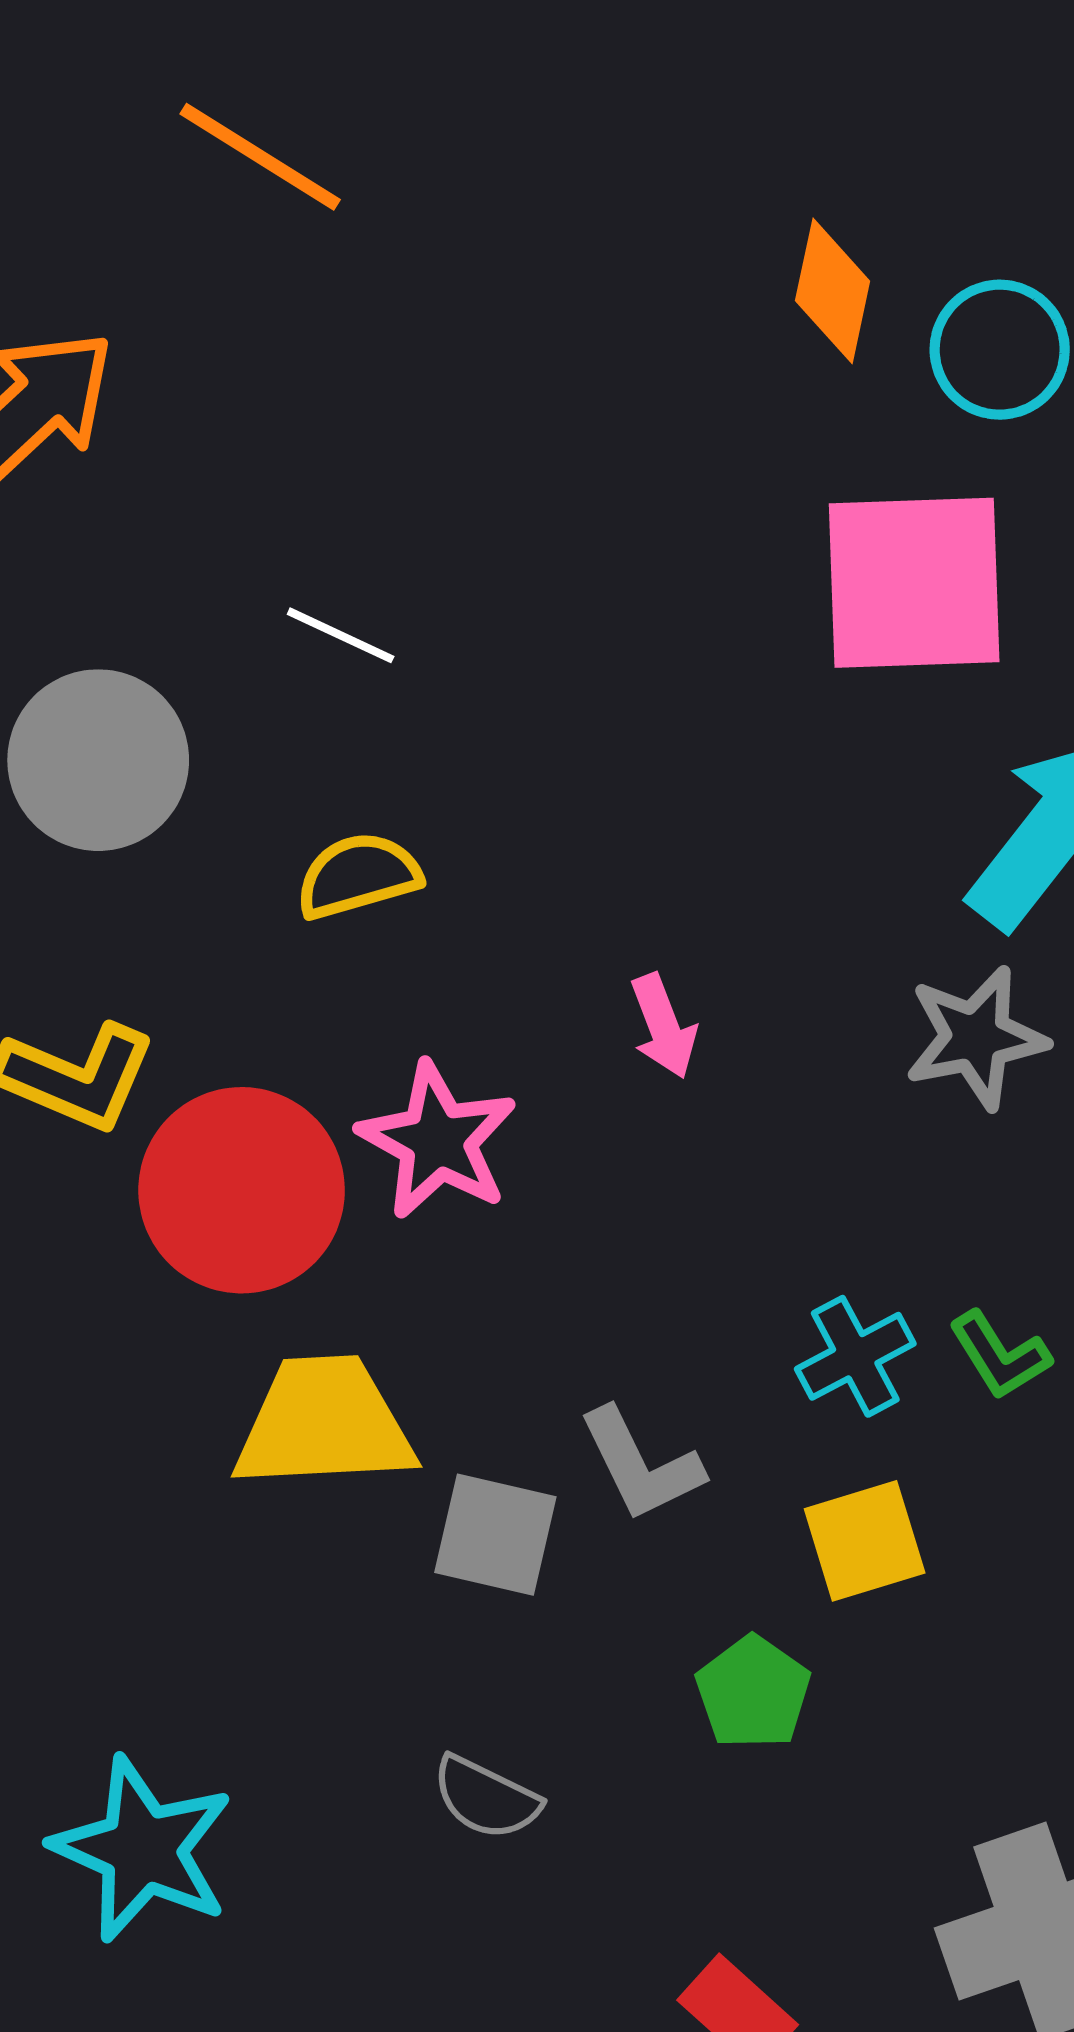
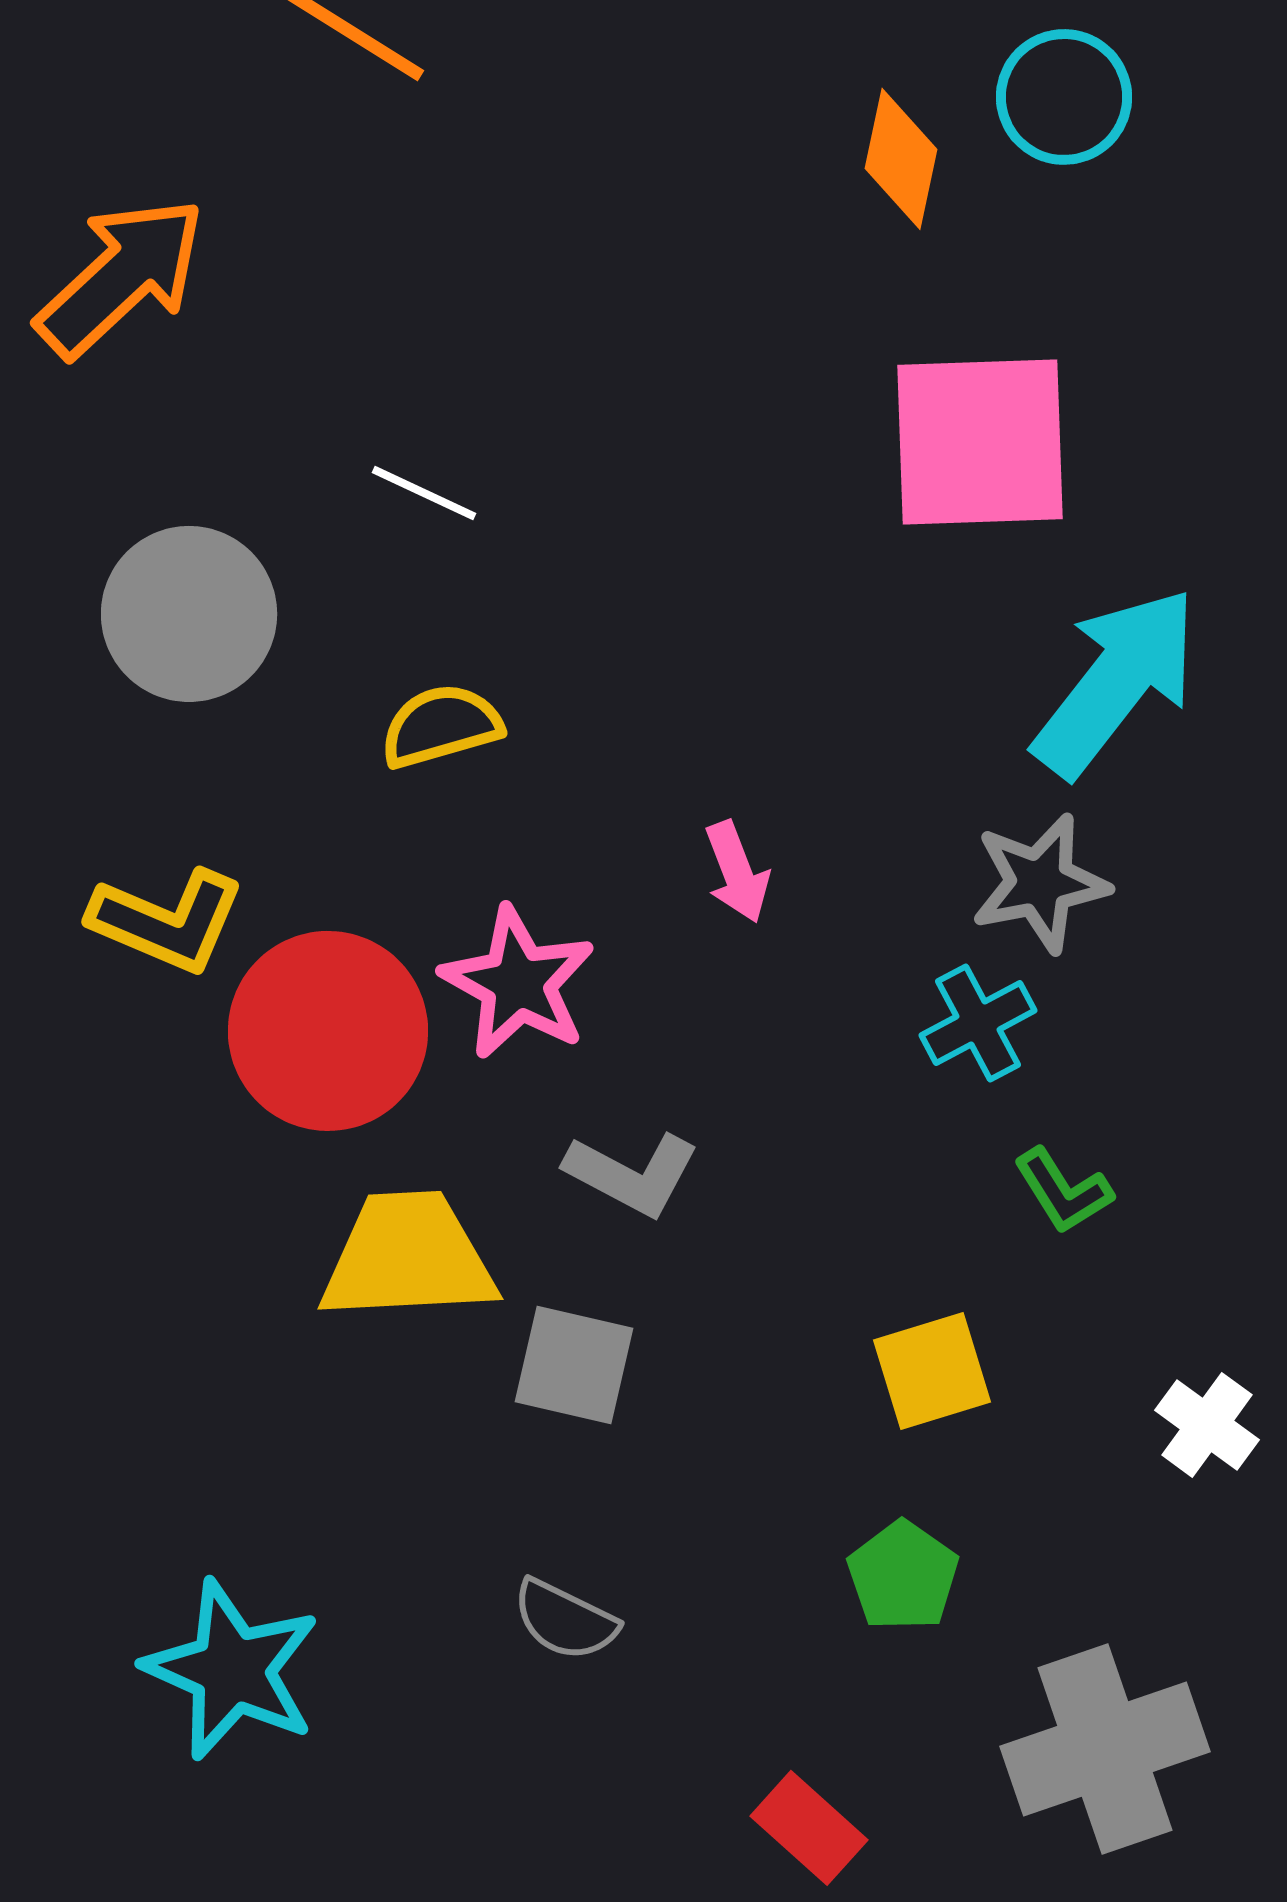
cyan circle: (1000, 350) -> (1064, 97), moved
cyan cross: (855, 1356) -> (978, 1023), moved
gray L-shape: (641, 1465) -> (632, 1174), moved, turned -36
green pentagon: (753, 1693) -> (903, 1576), moved

